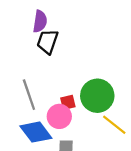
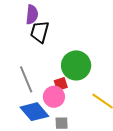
green circle: (97, 96) -> (76, 65), moved

